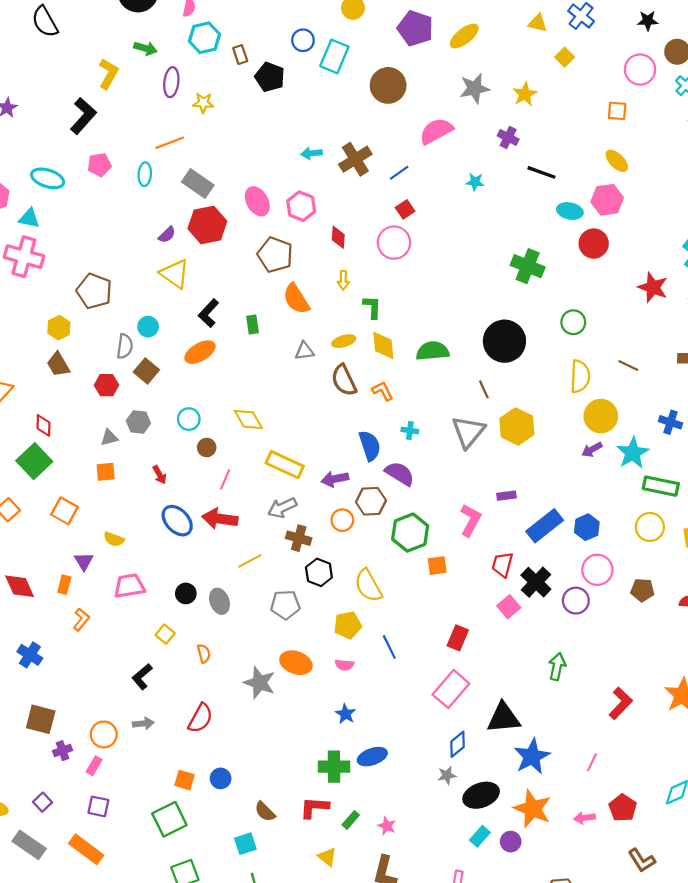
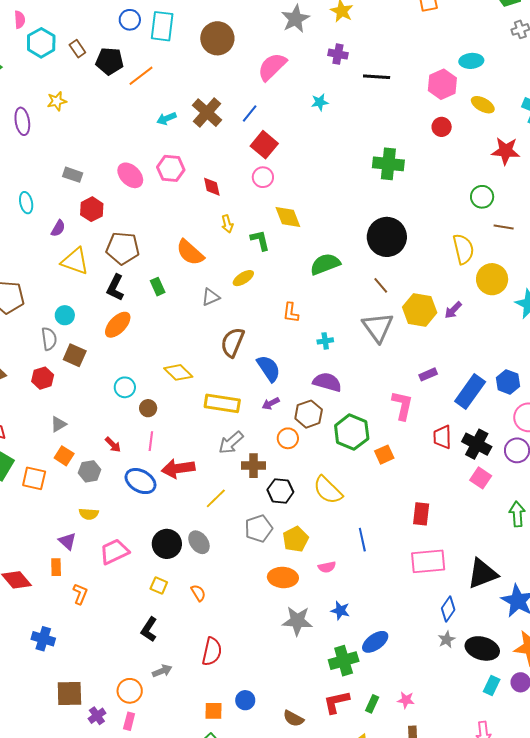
purple ellipse: (171, 82) -> (22, 121), moved
orange line: (170, 143) -> (141, 76), moved
yellow ellipse: (617, 161) -> (483, 105), moved
cyan ellipse: (145, 174) -> (26, 203), moved
gray rectangle: (198, 184) -> (73, 175), size x0.7
red square: (405, 209) -> (264, 145), size x1.5
cyan ellipse: (570, 211) -> (471, 61), moved
red hexagon: (207, 225) -> (92, 209), size x0.7
pink circle: (394, 243) -> (263, 177), size x0.7
red circle: (594, 244) -> (442, 127), size x0.7
brown pentagon: (275, 255) -> (123, 248), moved
green circle: (573, 322) -> (482, 197), moved
yellow diamond: (383, 345) -> (288, 217), moved
brown semicircle: (344, 380) -> (232, 342), moved, turned 64
orange L-shape: (383, 391) -> (291, 313), turned -130
gray hexagon: (138, 422) -> (90, 471), moved
blue semicircle: (370, 446) -> (269, 368), moved
purple arrow: (592, 450) -> (453, 310), moved
orange square: (106, 472) -> (64, 456), turned -36
pink line: (225, 479) -> (151, 441), moved
purple arrow: (335, 479) -> (271, 403), size x0.7
orange square: (65, 511) -> (34, 478), moved
black circle: (186, 593) -> (167, 544), size x1.5
pink square: (509, 607) -> (481, 478), moved
yellow pentagon: (348, 625) -> (296, 539), moved
blue line: (389, 647) -> (362, 540), turned 30
gray star: (260, 683) -> (297, 621), moved
pink rectangle: (451, 689) -> (428, 561), turned 60
black ellipse: (481, 795) -> (482, 648), turned 52

